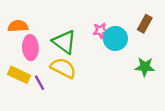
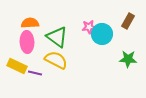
orange semicircle: (18, 26) -> (30, 23), moved
purple line: (39, 83) -> (35, 73), turned -48

